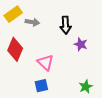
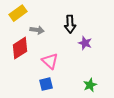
gray arrow: (32, 22) -> (37, 30), moved
red diamond: (15, 49) -> (20, 48), turned 35

